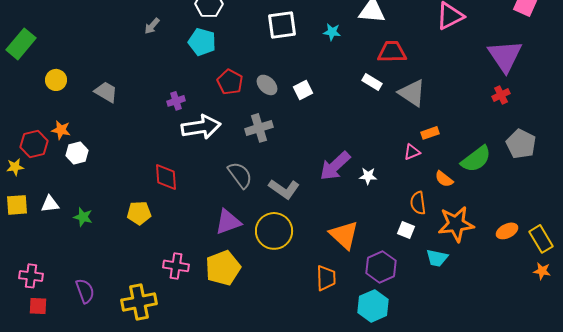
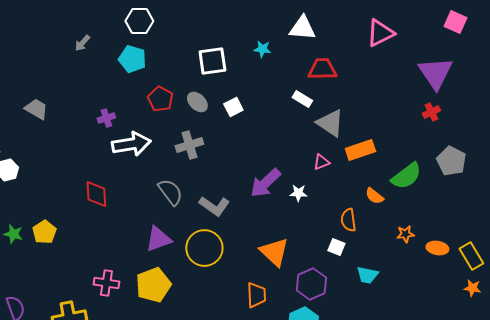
white square: (282, 25) -> (212, 61), moved
gray triangle: (412, 93) -> (330, 123), moved
orange rectangle: (430, 133) -> (360, 150), size x1.6
pink triangle: (412, 152) -> (321, 162), moved
yellow pentagon: (139, 213) -> (44, 232), moved, turned -30
orange star: (456, 224) -> (405, 234), moved, size x0.5
orange ellipse: (507, 231) -> (437, 248), turned 35

